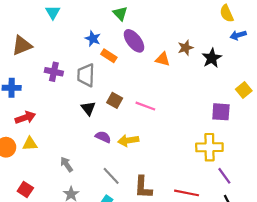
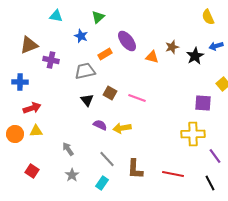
cyan triangle: (53, 12) -> (56, 16), turned -48
green triangle: (120, 13) -> (98, 17), moved, turned 32
blue arrow: (238, 35) -> (216, 46), moved
blue star: (93, 39) -> (81, 36), moved
orange rectangle: (109, 56) -> (105, 54), turned -64
purple cross: (54, 72) -> (51, 60), moved
gray trapezoid: (86, 75) -> (85, 71), turned 75
purple line: (224, 176) -> (215, 156), moved

